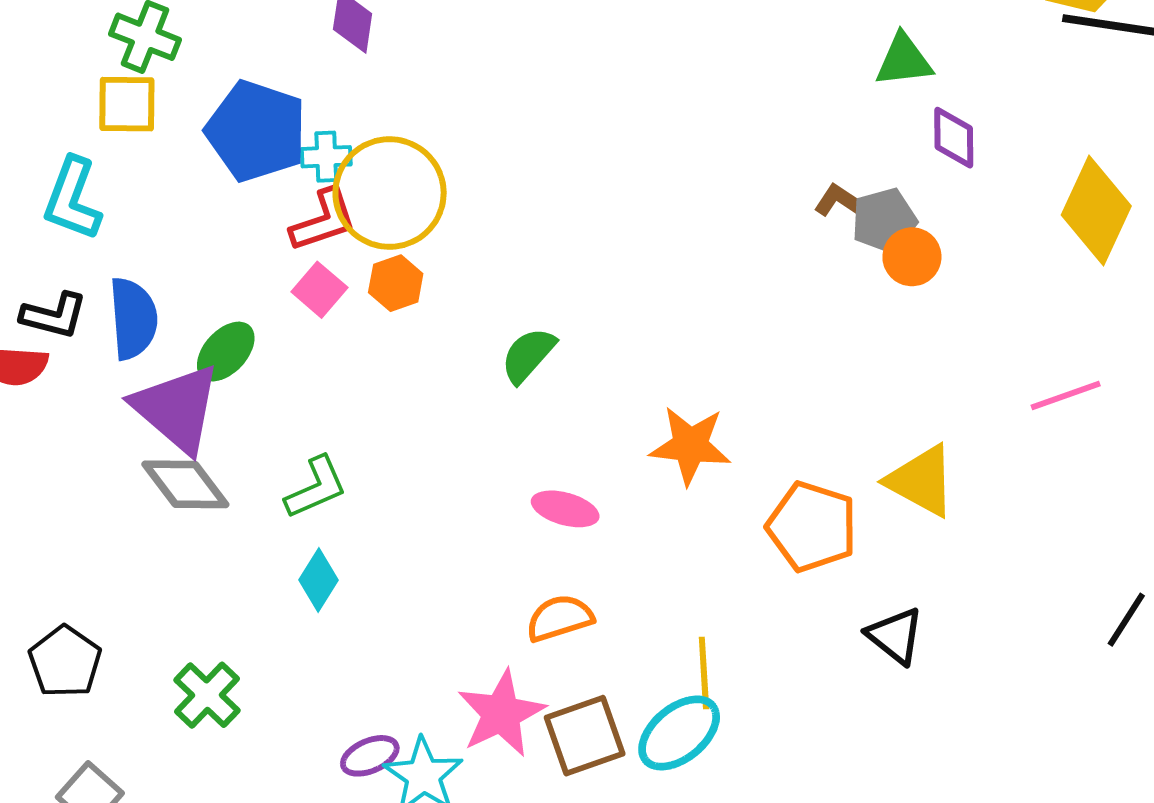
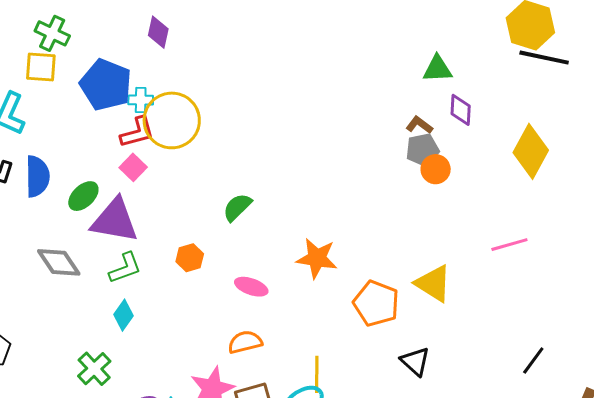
brown L-shape: (841, 202) -> (419, 125), moved
orange hexagon: (396, 283) -> (190, 258), moved
purple triangle: (177, 408) -> (115, 220), moved, turned -34
green cross: (207, 695) -> (94, 369), moved

